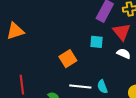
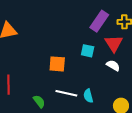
orange square: (68, 59) -> (57, 64), turned 30

